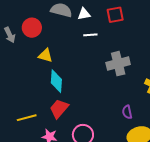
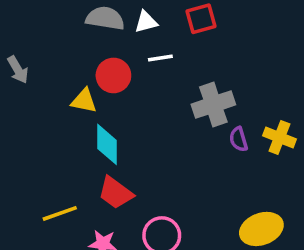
red circle: (32, 28) -> (113, 75), moved
red trapezoid: (59, 109) -> (116, 193), turned -90
purple semicircle: (127, 112) -> (239, 139), moved

